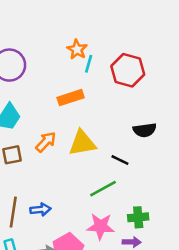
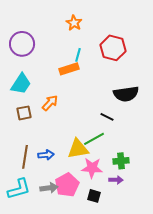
orange star: (77, 49) -> (74, 23), moved
cyan line: (89, 64) -> (78, 55), moved
black semicircle: (145, 130) -> (126, 94), size x1.4
yellow triangle: (82, 143) -> (78, 149), moved

